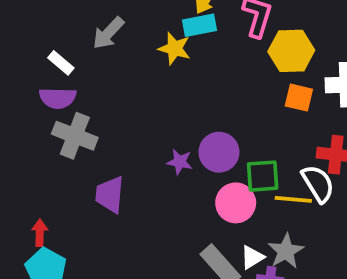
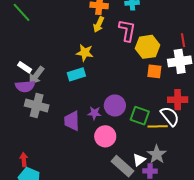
cyan rectangle: (199, 25) -> (76, 74), moved
gray arrow: (108, 33) -> (36, 75), moved
green square: (263, 176) -> (140, 116), turned 30
purple trapezoid: (110, 195) -> (72, 121), moved
pink circle: (236, 203) -> (105, 136), moved

